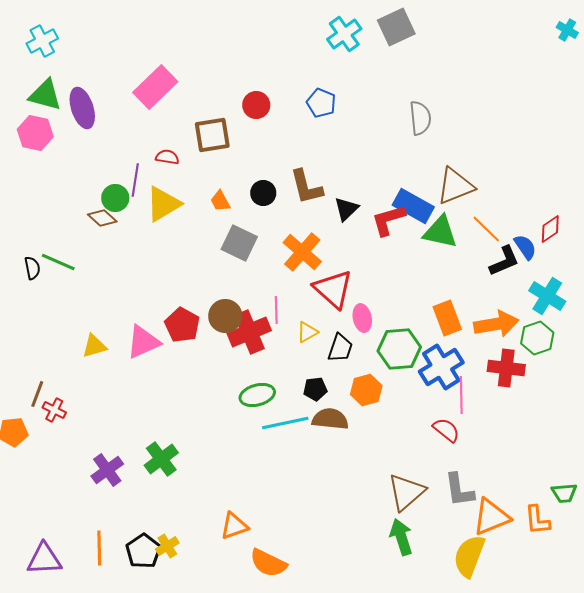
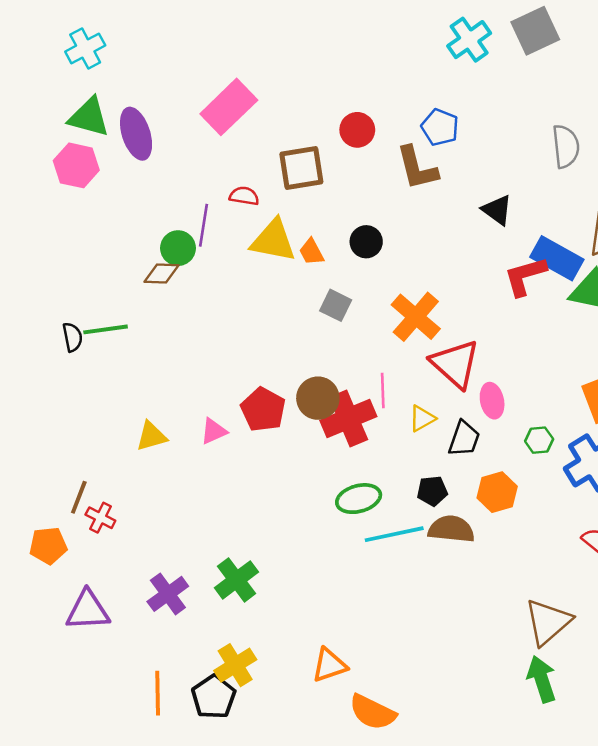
brown L-shape: (306, 187) -> (417, 168), moved
yellow triangle: (163, 204) -> (273, 240), moved, turned 42
black triangle: (346, 209) -> (497, 210), moved, turned -40
brown diamond: (102, 218) -> (161, 274), turned -40
gray square: (239, 243) -> (336, 305), size x0.7
green line: (58, 262) -> (106, 329), turned -32
pink triangle: (143, 342) -> (214, 431), size x0.6
green hexagon: (399, 349) -> (539, 440), size x0.5
yellow cross: (167, 546) -> (235, 665), moved, size x1.4
purple triangle: (44, 559) -> (88, 610), moved

